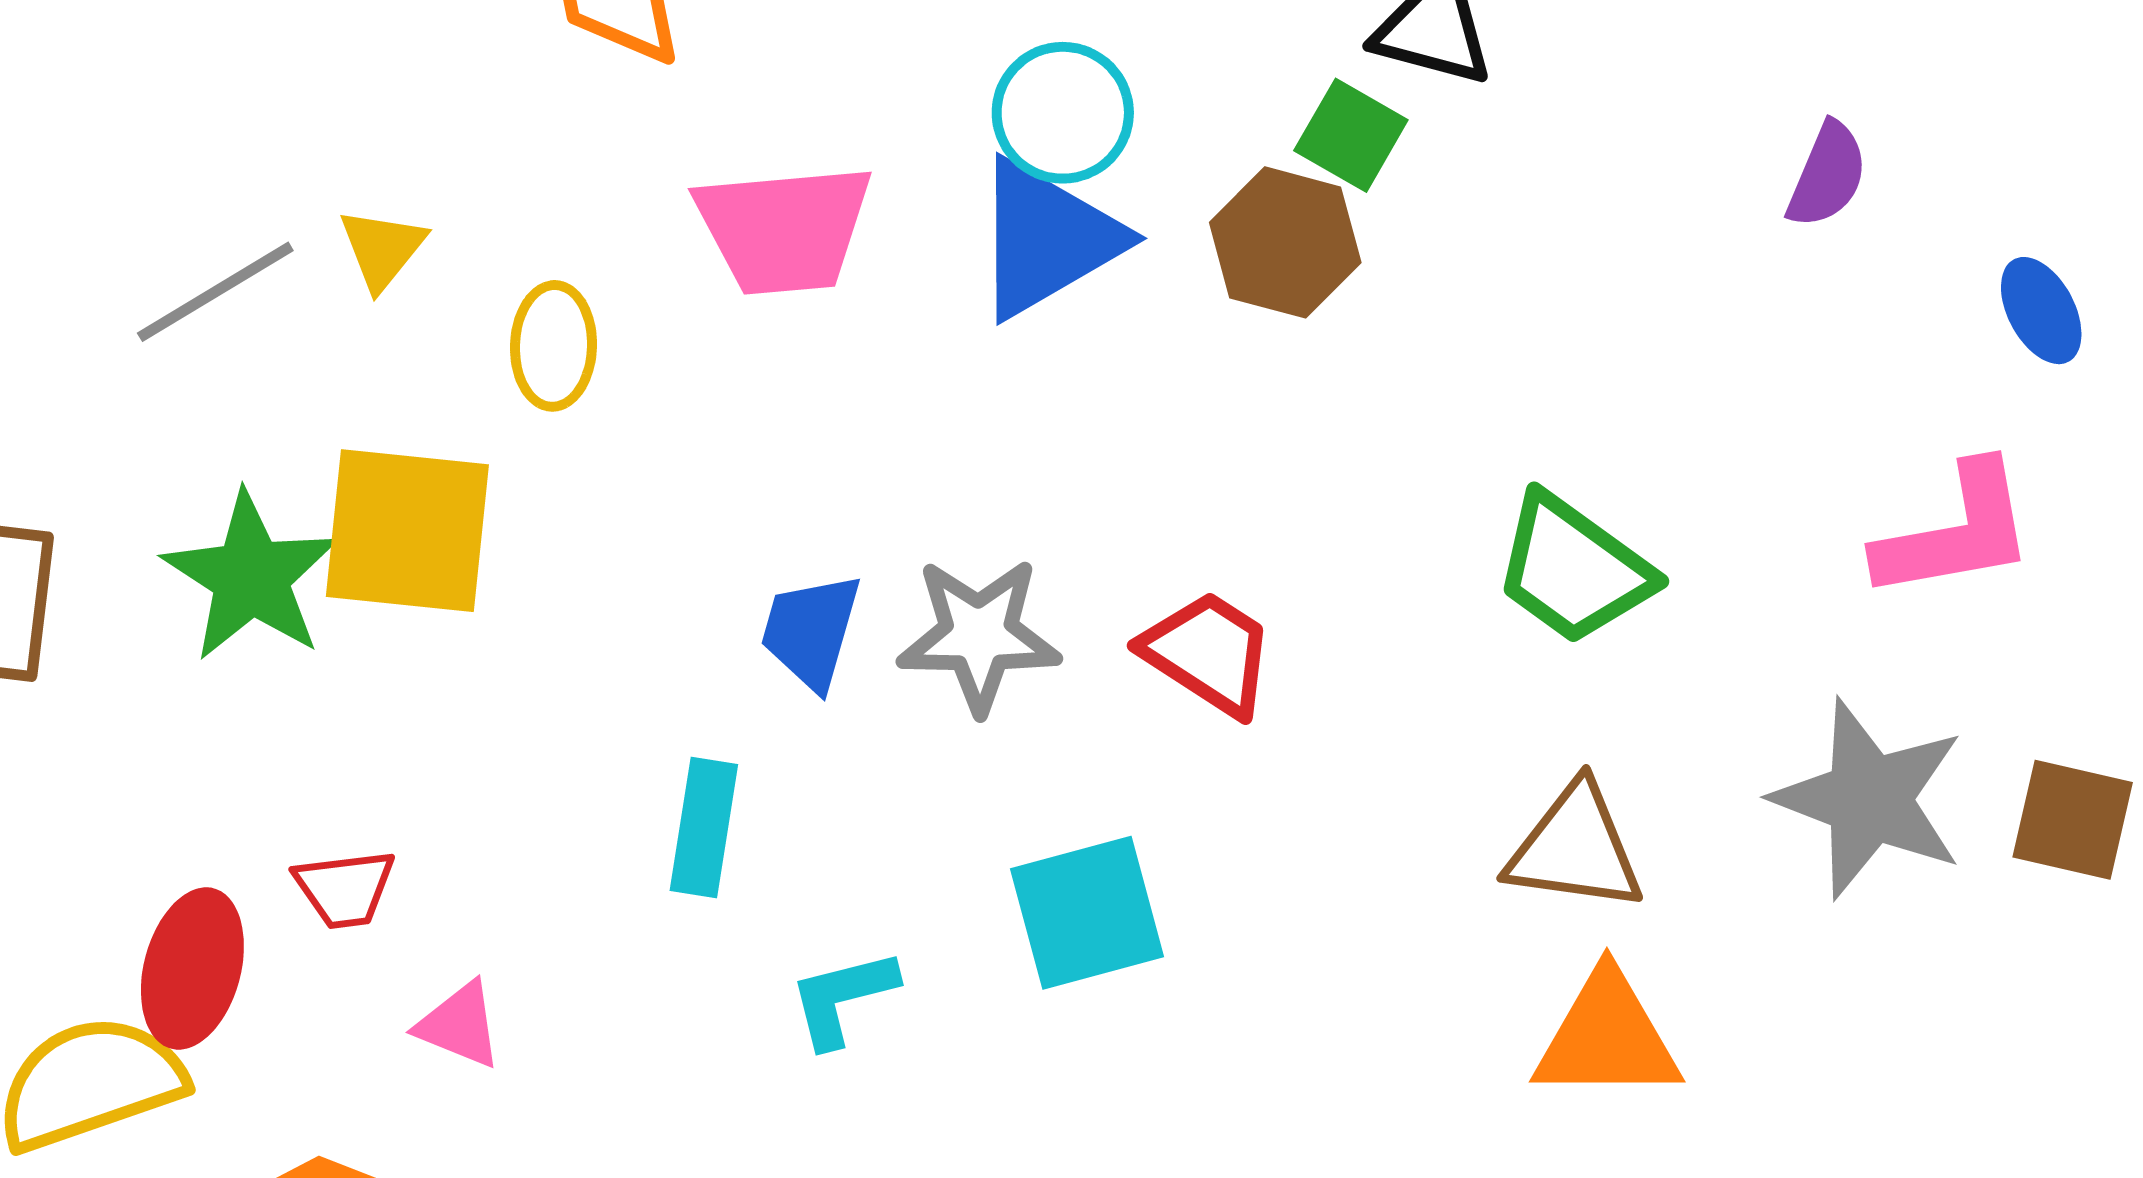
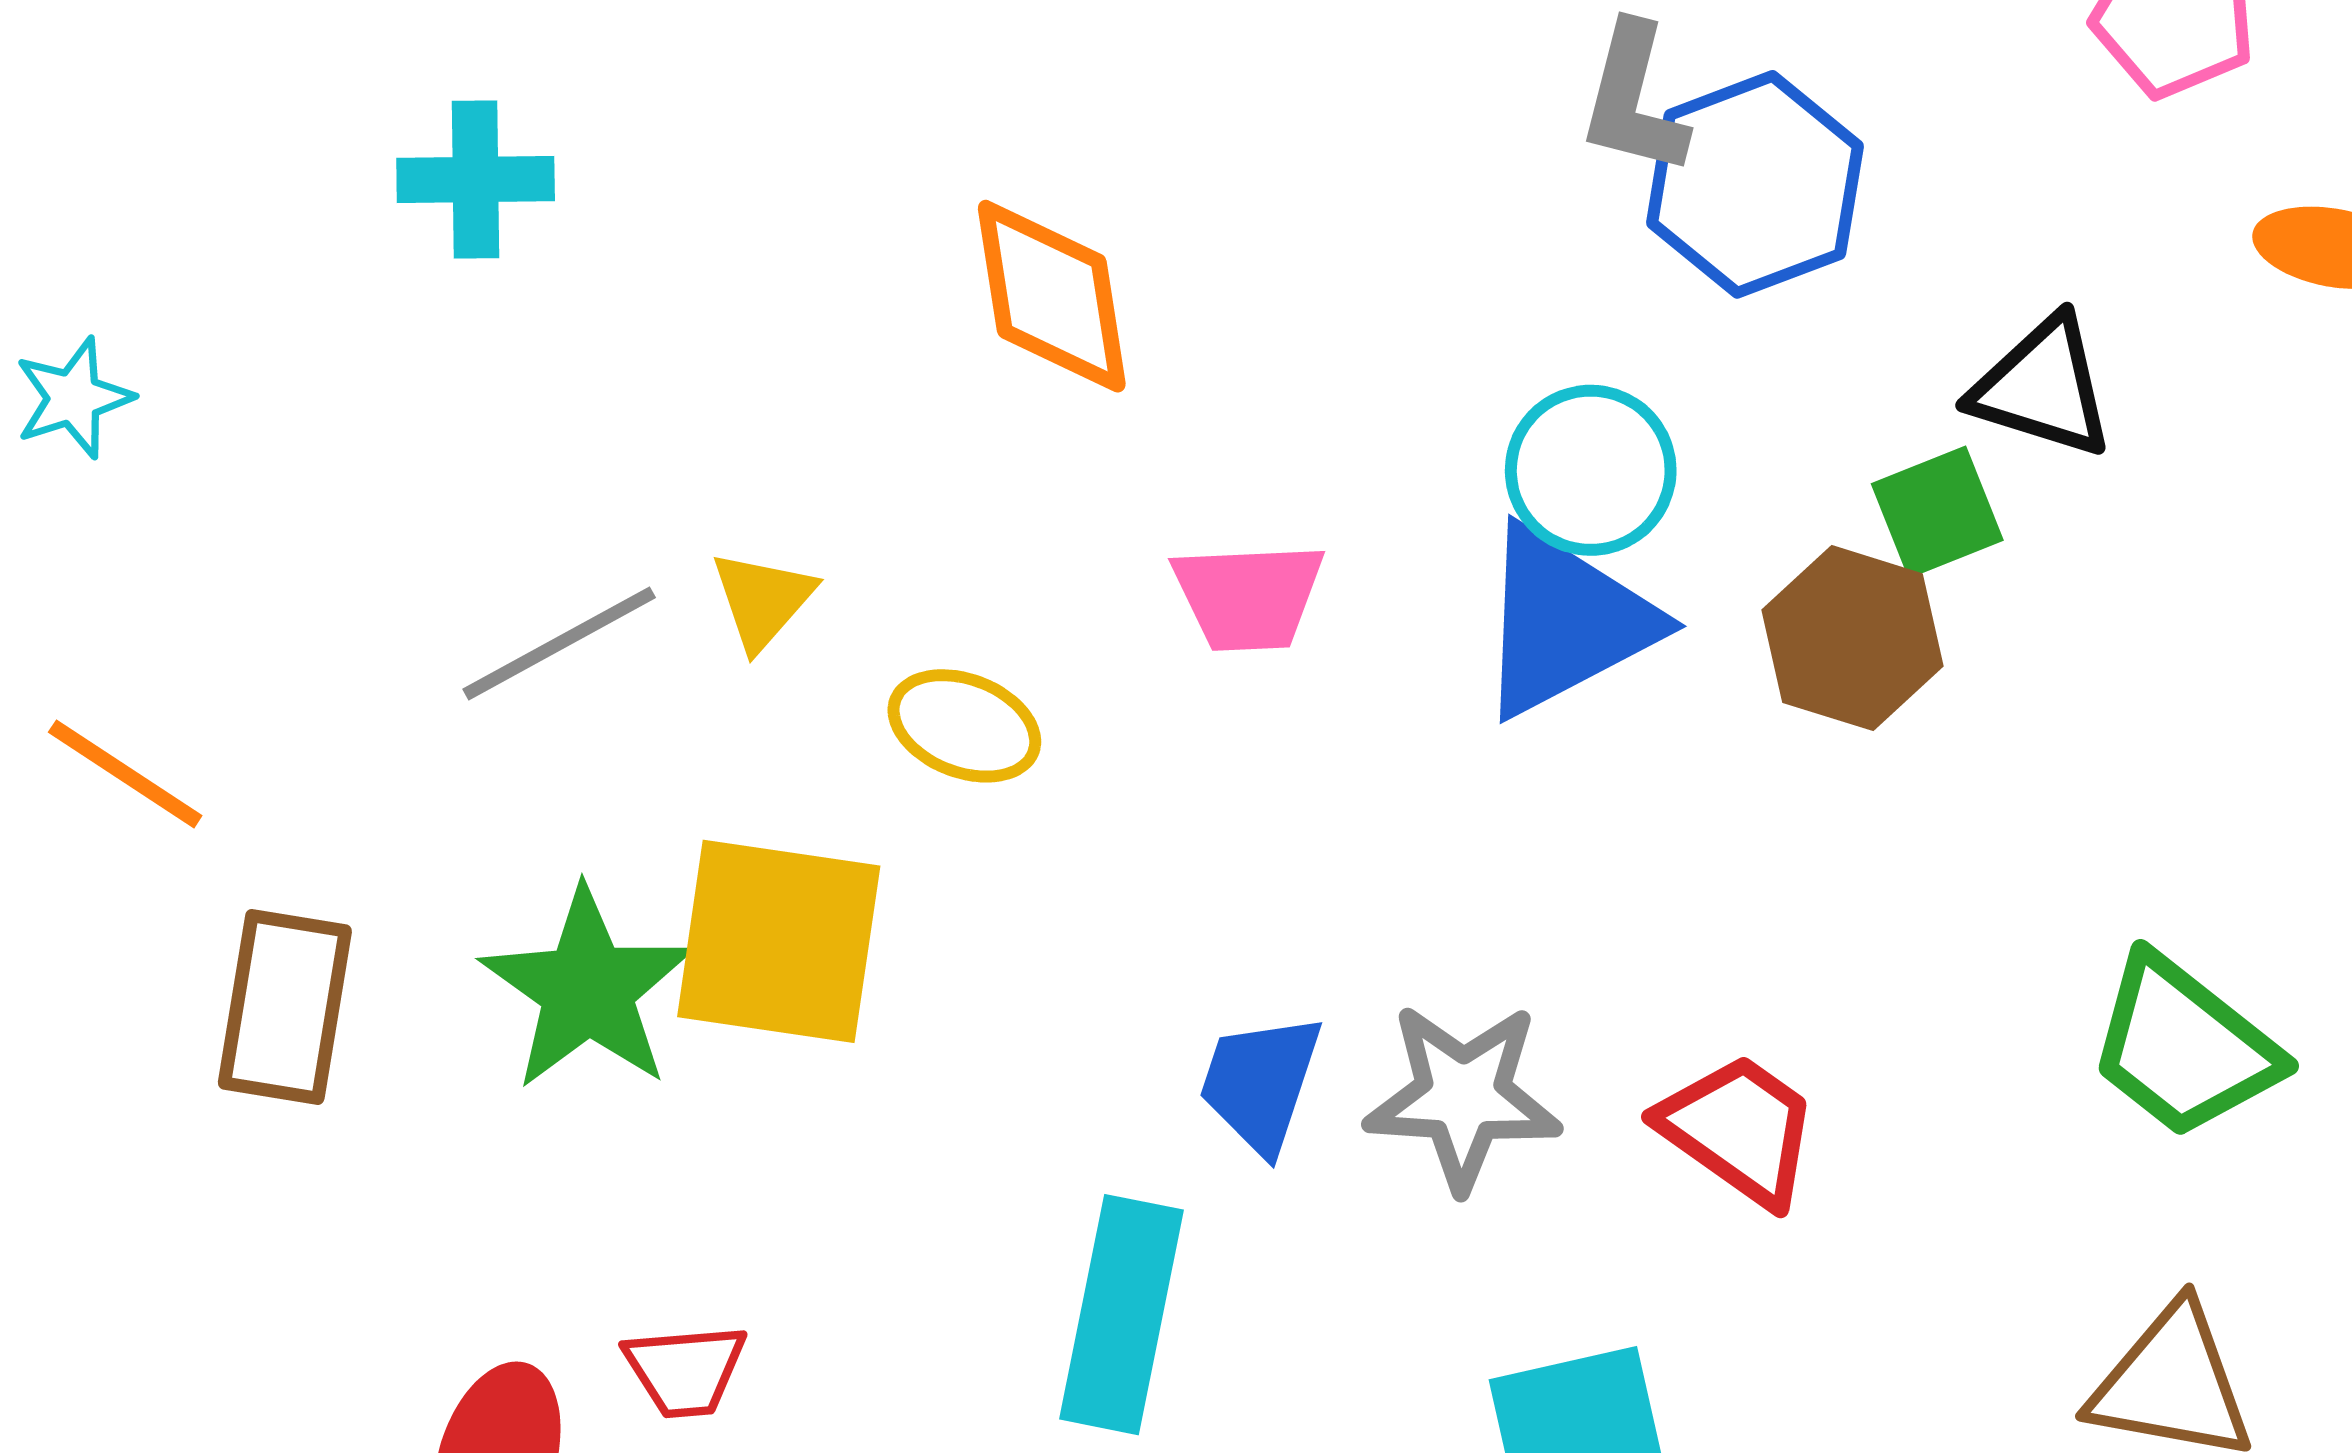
green square: (1351, 135) -> (1937, 512), turned 36
pink trapezoid: (784, 229) -> (1248, 596), size x0.7
yellow ellipse: (553, 346) -> (964, 726), turned -73
cyan rectangle: (704, 827) -> (1122, 1315), size x1.4

